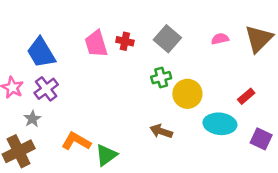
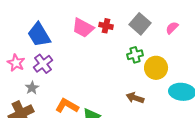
pink semicircle: (220, 39) -> (172, 28), moved, turned -32
pink trapezoid: (96, 44) -> (83, 28), turned -45

